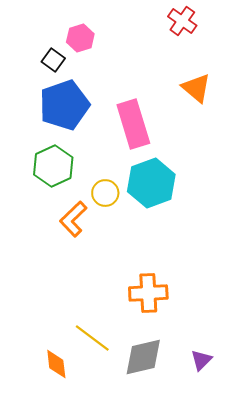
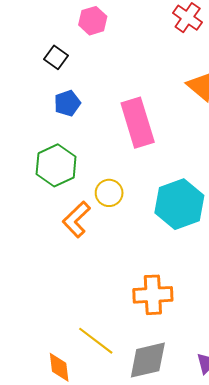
pink hexagon: (80, 38) -> (93, 21), moved
blue pentagon: (64, 105) -> (67, 103), size x0.5
cyan hexagon: (151, 183) -> (179, 204), moved

